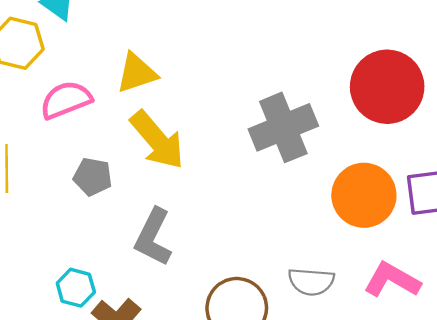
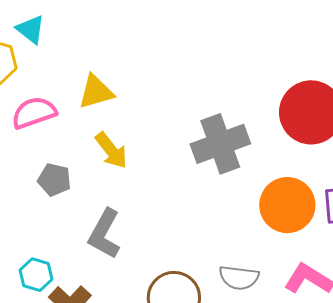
yellow arrow: (157, 140) -> (111, 150), size x0.7

